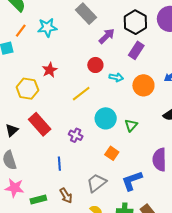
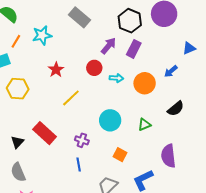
purple arrow: (107, 36) -> (109, 46), moved
red star: (50, 70) -> (56, 70), moved
yellow hexagon: (27, 89) -> (18, 89), moved
yellow line: (81, 94) -> (71, 98), moved
green triangle: (131, 125) -> (144, 125), moved, turned 32
blue line: (59, 164) -> (79, 164), moved

